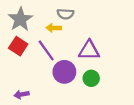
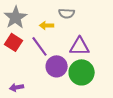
gray semicircle: (65, 14) -> (67, 13), moved
green circle: (91, 78) -> (82, 72), size x1.6

